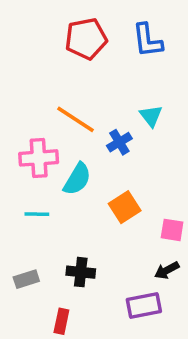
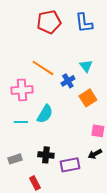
cyan semicircle: (77, 179) -> (45, 114), moved
orange square: (125, 207) -> (88, 98), moved
purple rectangle: (144, 305) -> (70, 165), moved
red rectangle: (61, 321) -> (35, 183), turned -40

